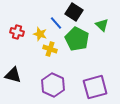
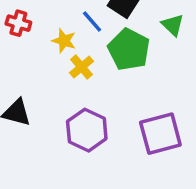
red cross: (17, 32) -> (18, 23), moved
yellow cross: (50, 49) -> (82, 67), turned 32

